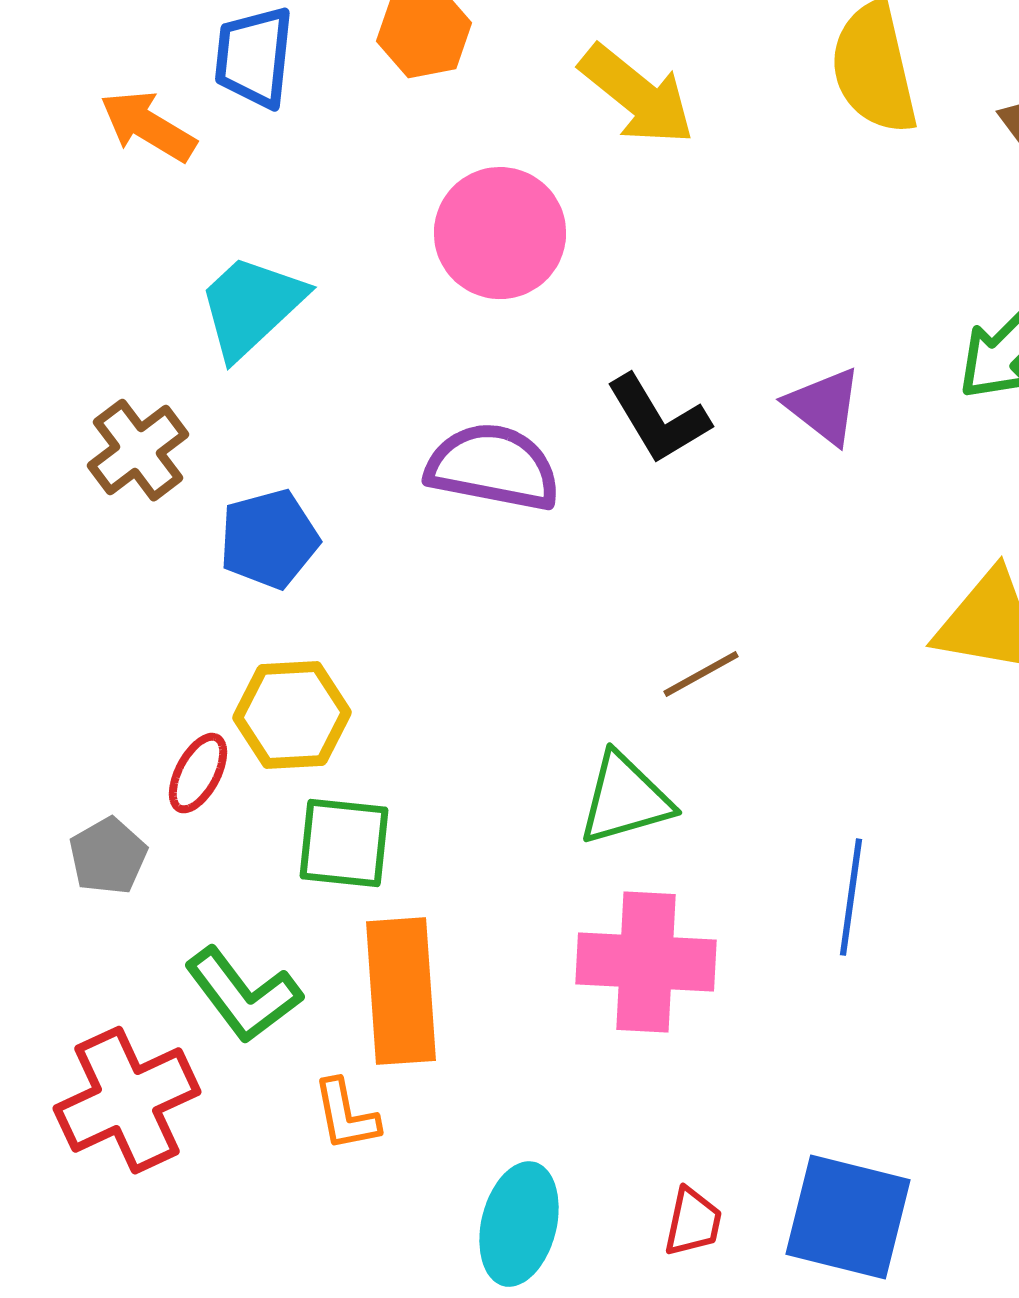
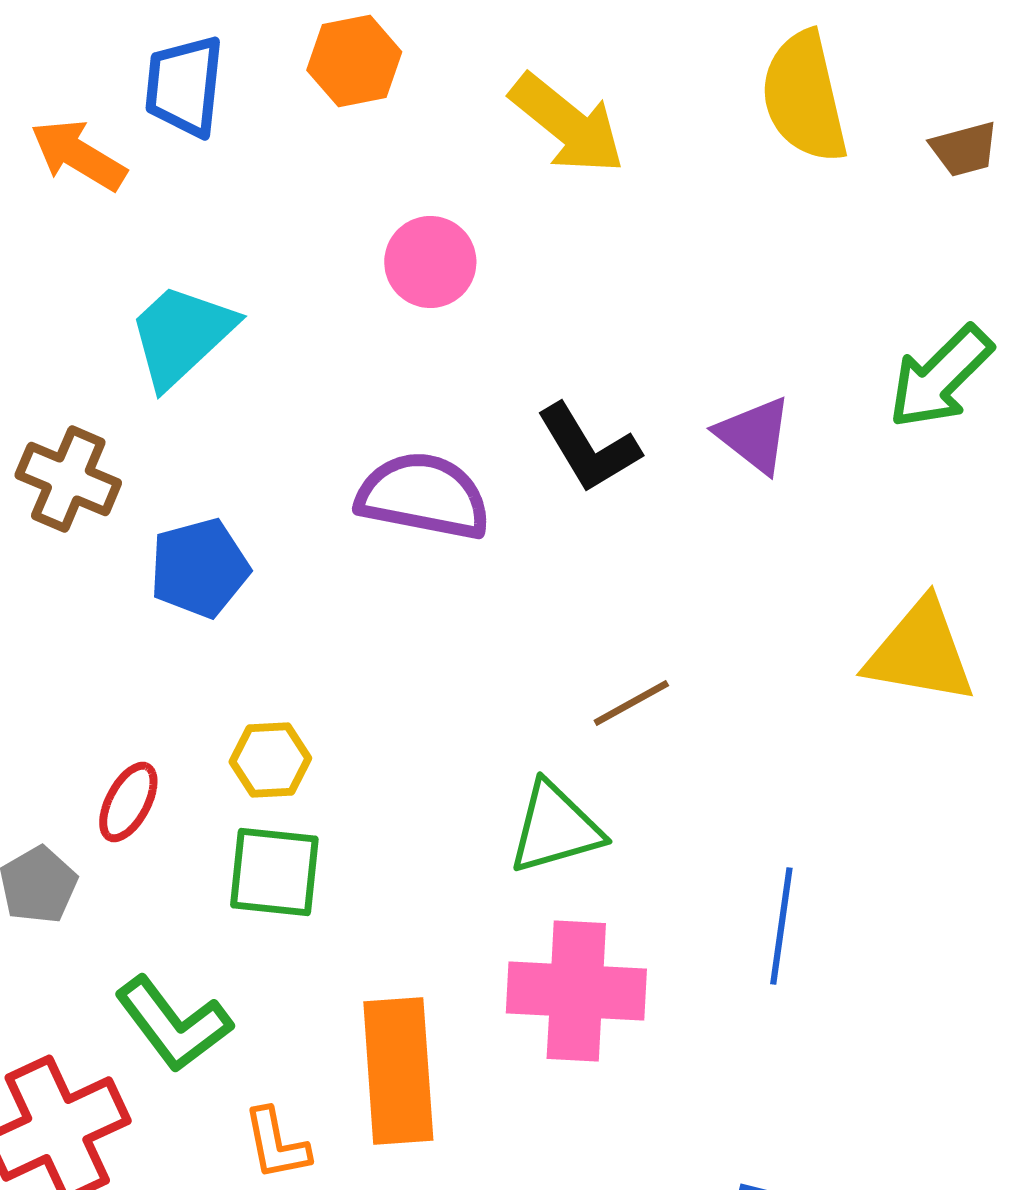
pink circle: (500, 233) -> (430, 262), size x0.7
brown cross: (138, 450) -> (68, 479), turned -30
yellow hexagon: (292, 715) -> (270, 760), moved, size x0.7
orange rectangle: (401, 991) -> (398, 1071), moved

